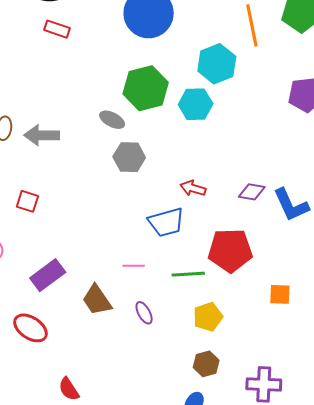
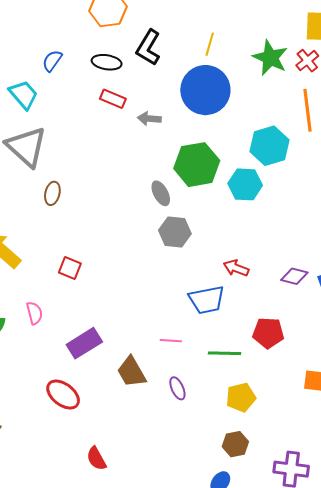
gray ellipse: (112, 120) -> (161, 193), turned 30
gray arrow: (42, 135) -> (149, 119), moved, size x0.7
red pentagon: (230, 250) -> (268, 333), size x0.7

